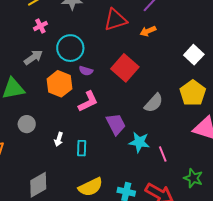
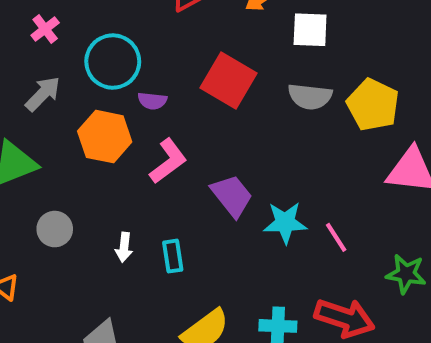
white square: (194, 55) -> (310, 30), moved, turned -30
gray semicircle: (154, 103) -> (310, 96), moved, turned 65

